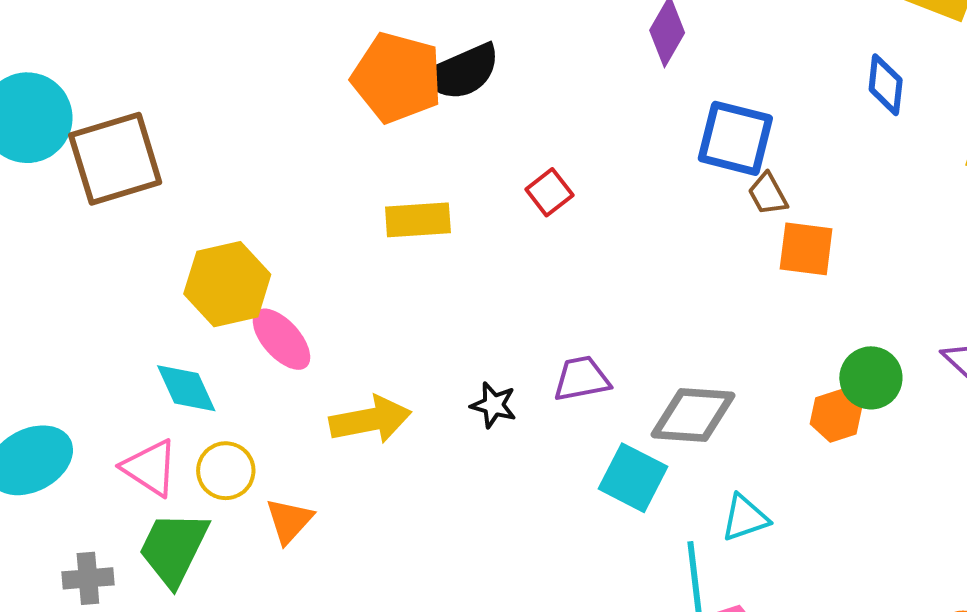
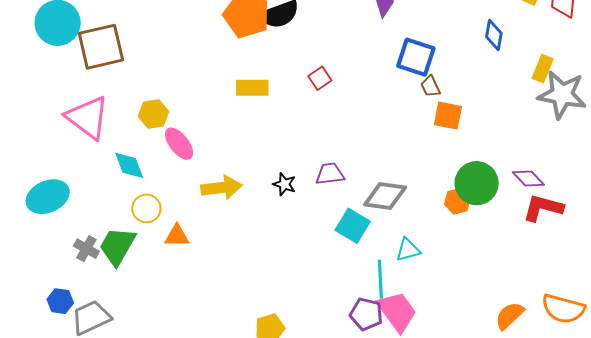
yellow hexagon: (227, 284) -> (153, 114), size x0.7
green circle: (871, 378) -> (477, 183), size x1.4
pink triangle: (150, 468) -> (88, 117), moved, size x1.5
orange triangle: (289, 521) -> (177, 236), turned 44
gray cross: (88, 578) -> (86, 249), moved, turned 30

